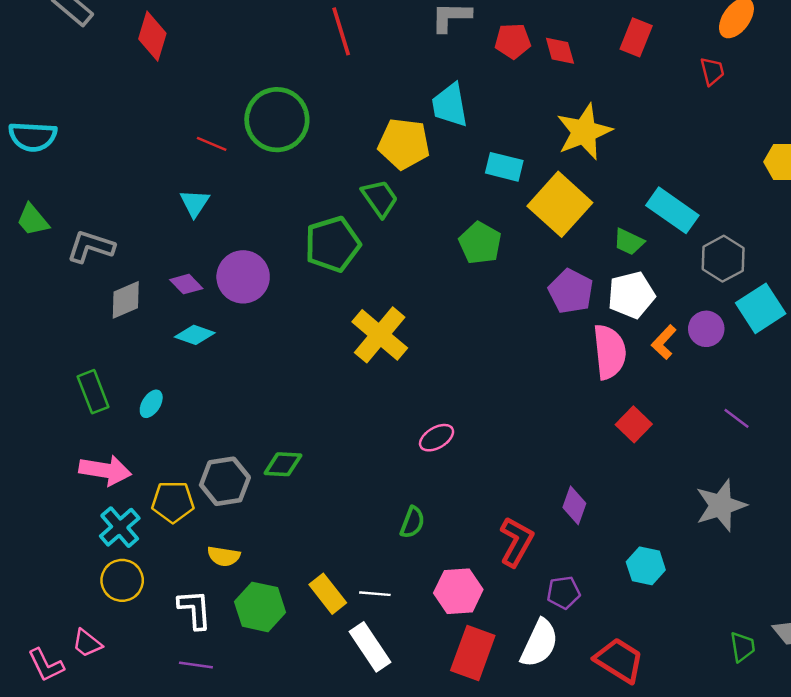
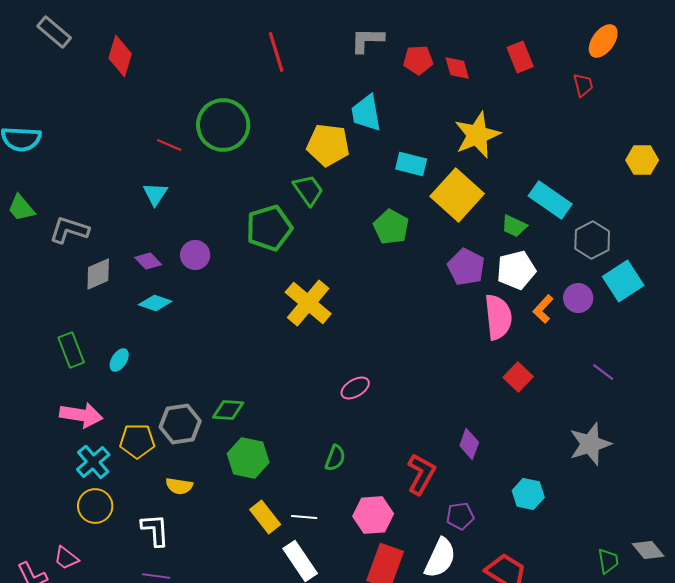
red rectangle: (636, 37) -> (520, 57), turned -44
purple circle: (243, 277) -> (195, 255), size x0.7
green hexagon: (260, 607) -> (248, 458), moved

